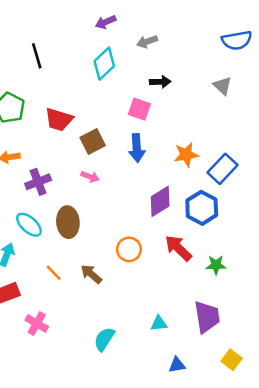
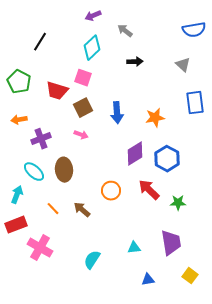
gray arrow: (147, 42) -> (125, 31), turned 56
black line: (37, 56) -> (40, 42), turned 48
pink square: (139, 109) -> (83, 78), moved
blue rectangle: (222, 169) -> (195, 103), moved, turned -50
pink cross: (37, 323) -> (40, 248), size x1.4

